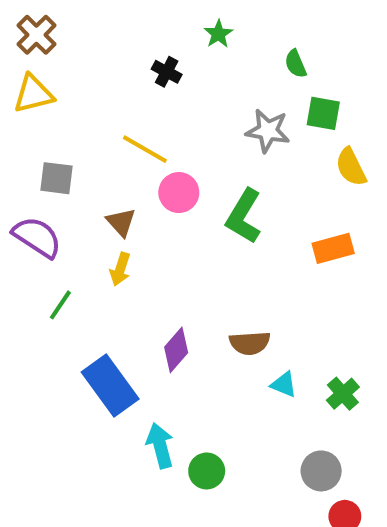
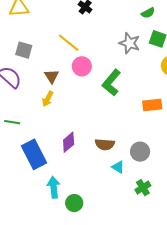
green semicircle: (296, 64) -> (148, 13), turned -104
green line: (60, 305) -> (12, 122), moved, turned 56
green cross: (343, 394) -> (143, 188), moved
gray circle: (321, 471) -> (140, 152), moved

